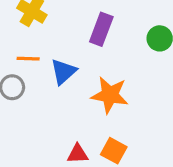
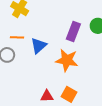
purple rectangle: (101, 29) -> (73, 32), moved

